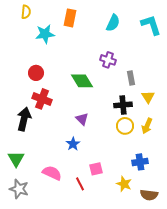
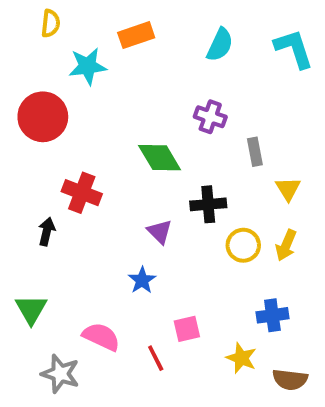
orange rectangle: (70, 18) -> (136, 35), turned 60
red circle: (36, 73) -> (43, 117), moved, size x1.6
black cross: (123, 105) -> (208, 204), moved
black arrow: (24, 119) -> (47, 232), size x0.6
gray star: (19, 189) -> (60, 374), moved

